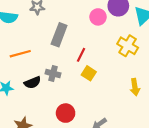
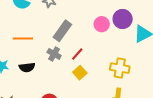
yellow cross: (128, 46) -> (120, 68), moved, turned -36
gray cross: (53, 73) -> (54, 54), moved

